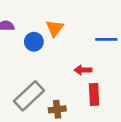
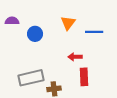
orange triangle: (55, 28) -> (68, 23), moved
gray rectangle: (29, 96) -> (31, 78), turned 30

